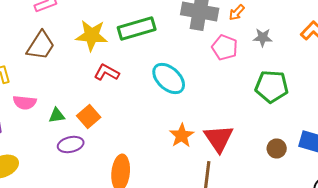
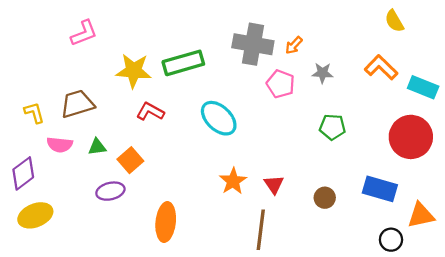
brown trapezoid: (41, 46) -> (77, 104), moved, turned -140
green pentagon: (272, 86) -> (332, 127), size x0.7
green triangle: (57, 116) -> (97, 147), moved
red triangle: (219, 138) -> (274, 184), size x0.6
brown circle: (277, 148) -> (325, 198), moved

